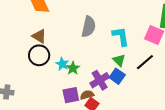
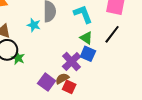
cyan star: (62, 64) -> (34, 25), moved
green star: (73, 68) -> (18, 58), moved
purple square: (71, 95) -> (47, 82), turned -30

